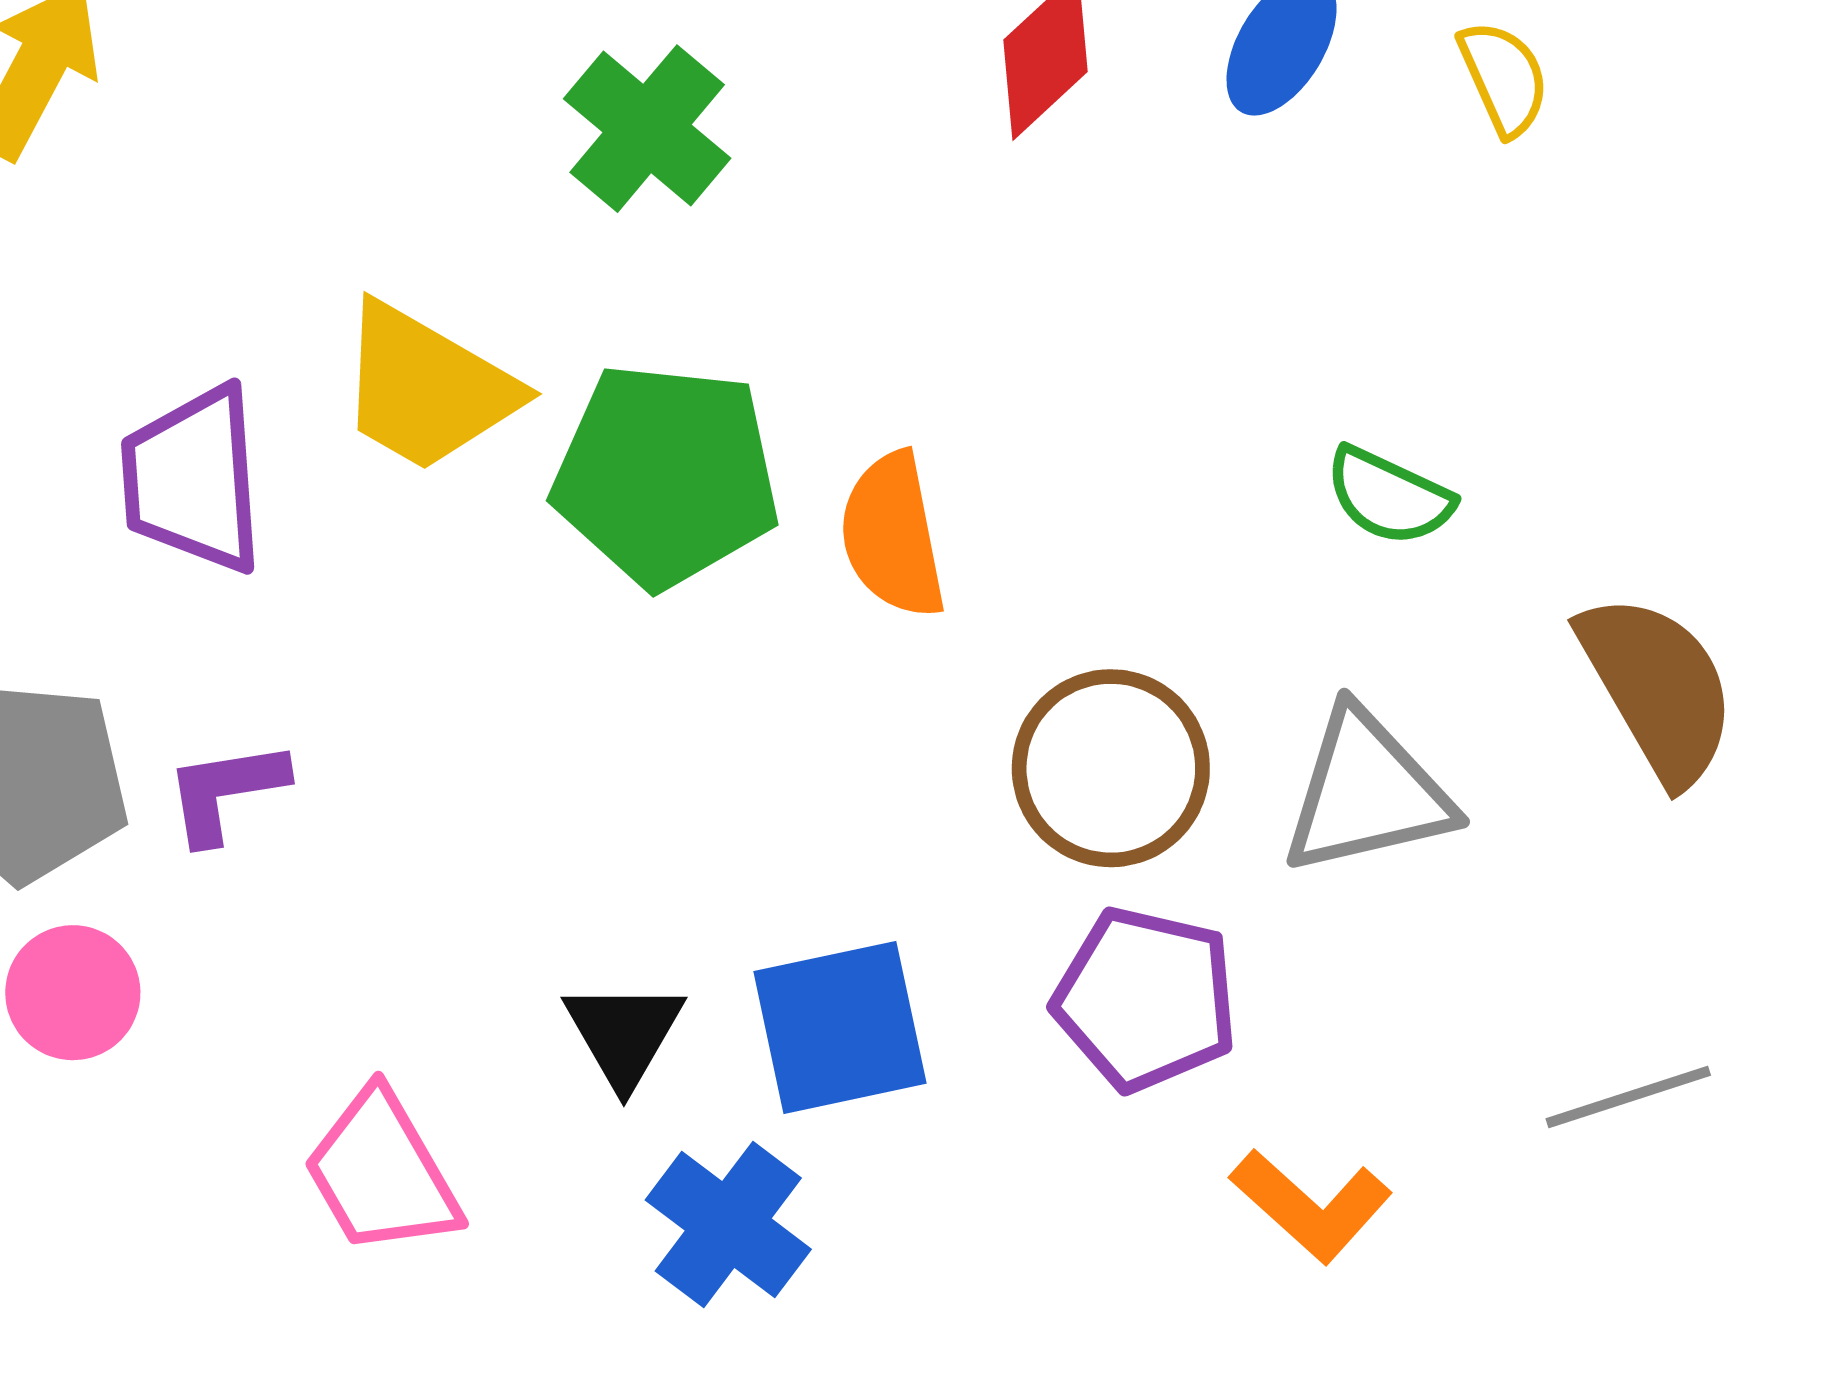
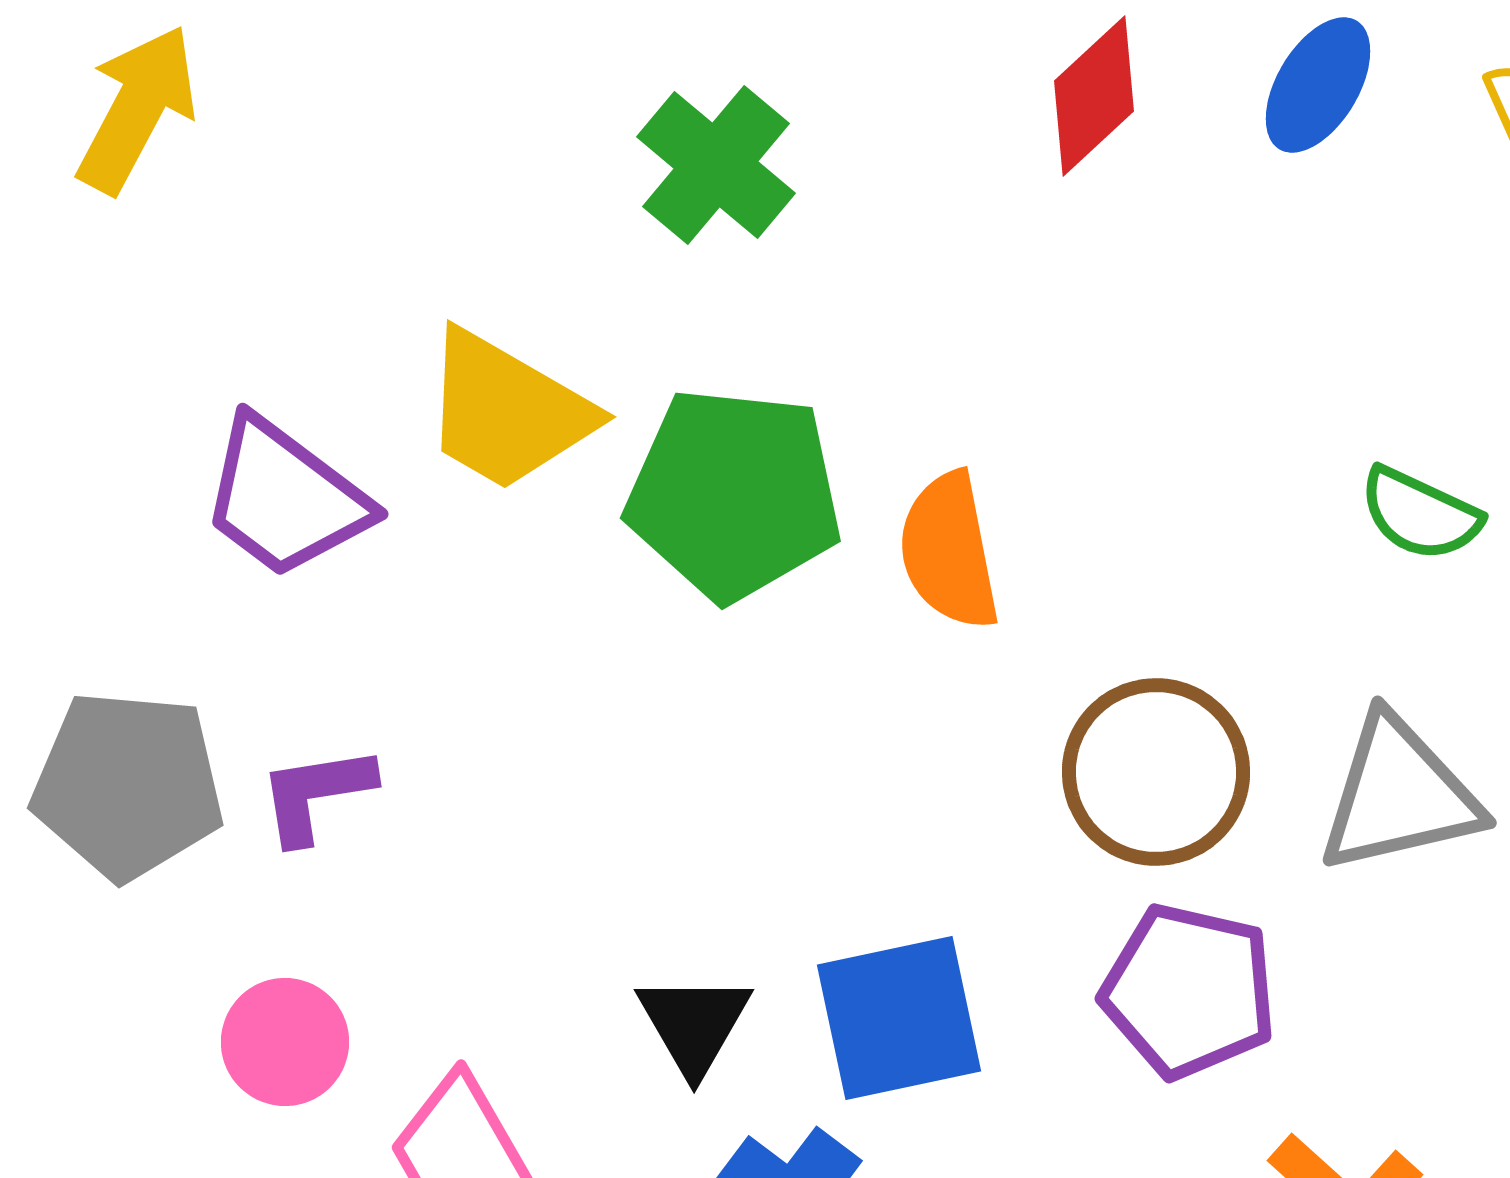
purple trapezoid: (193, 479) -> (285, 498), turned -49
pink circle: (73, 993) -> (285, 1042), moved

